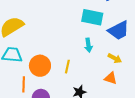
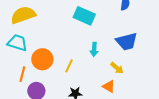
cyan rectangle: (92, 17) -> (84, 16), moved

